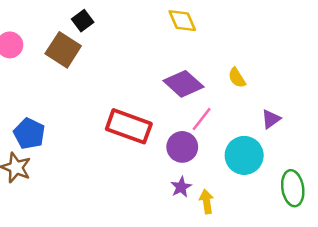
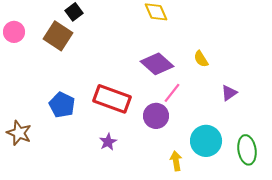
blue pentagon: (29, 134) -> (62, 105), moved
cyan circle: (244, 155) -> (206, 141), moved
purple star: (181, 187) -> (108, 142), moved

